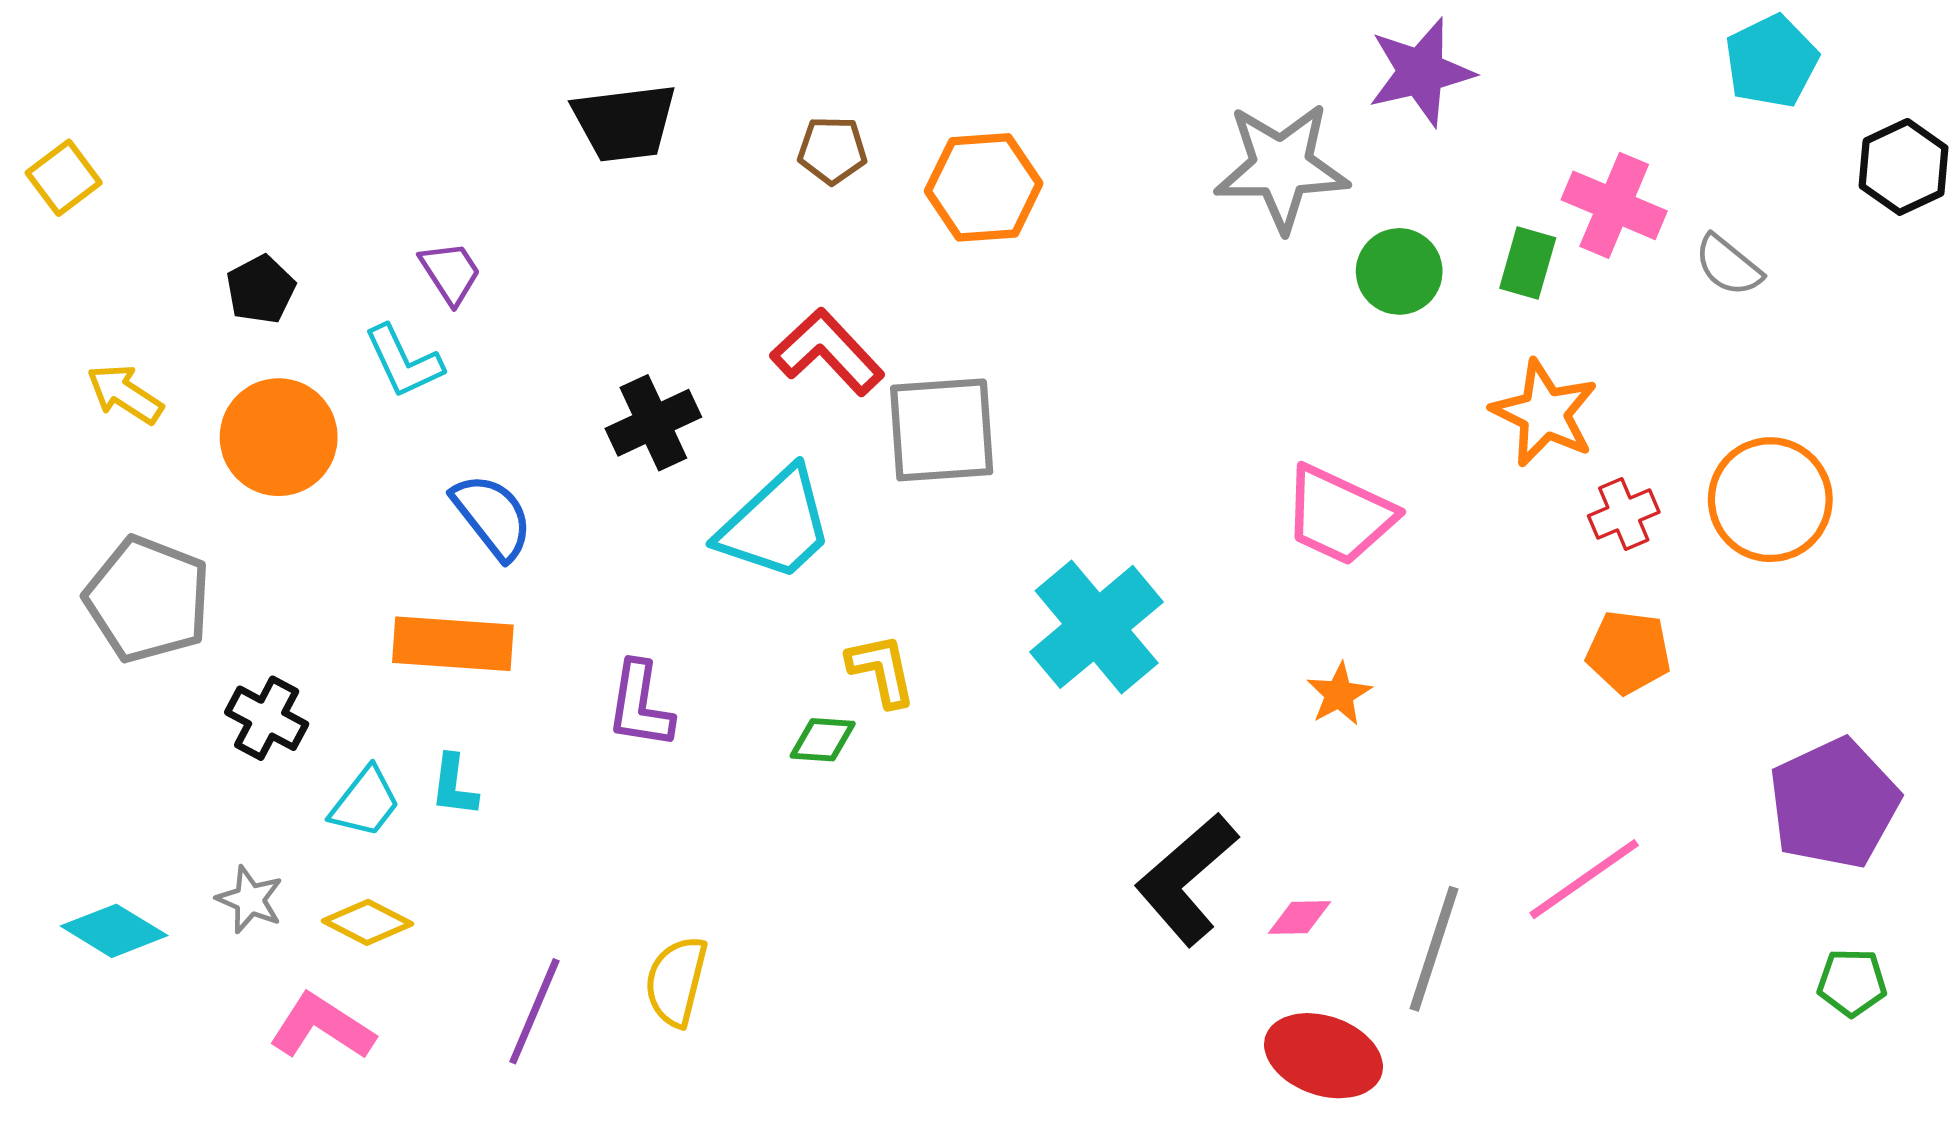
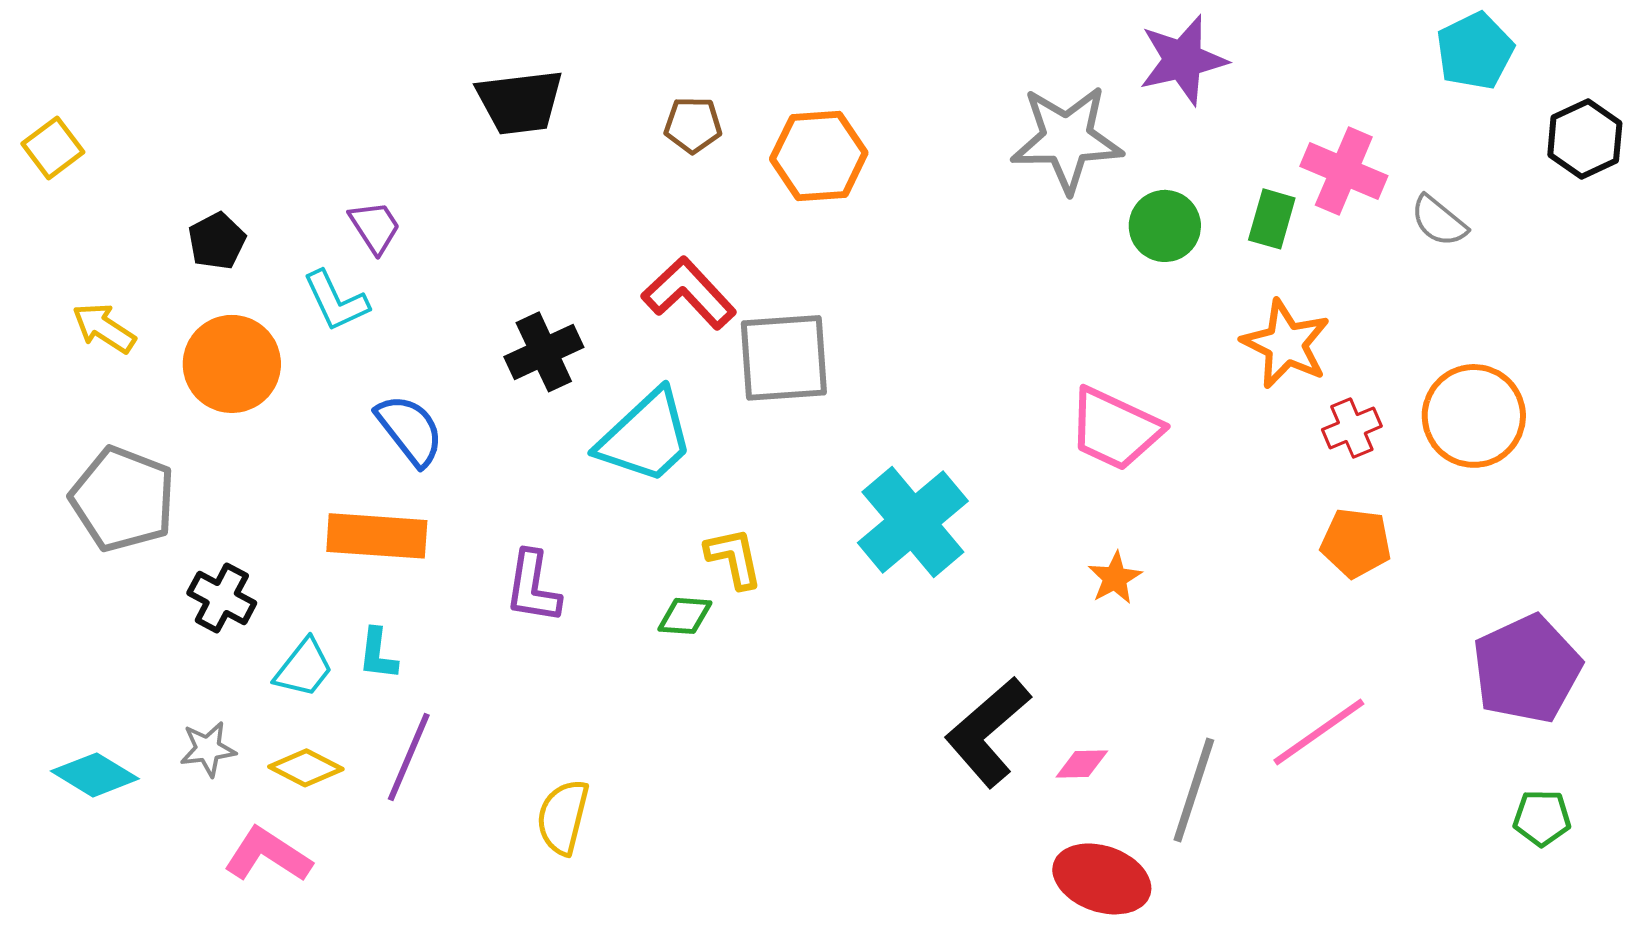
gray star: (250, 900) -> (208, 749), turned -30
purple line: (534, 1011) -> (409, 757), moved

